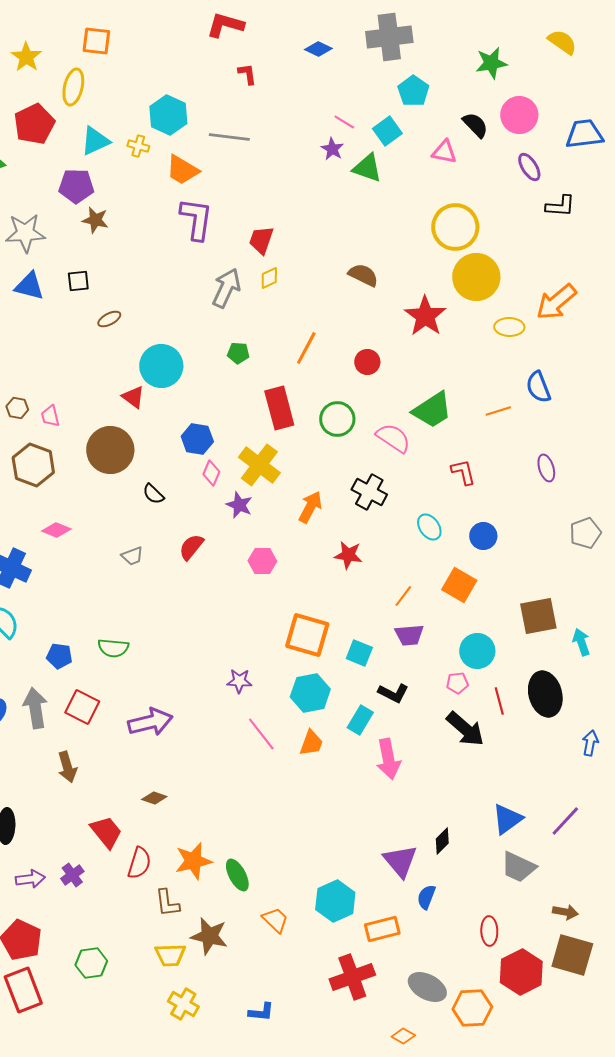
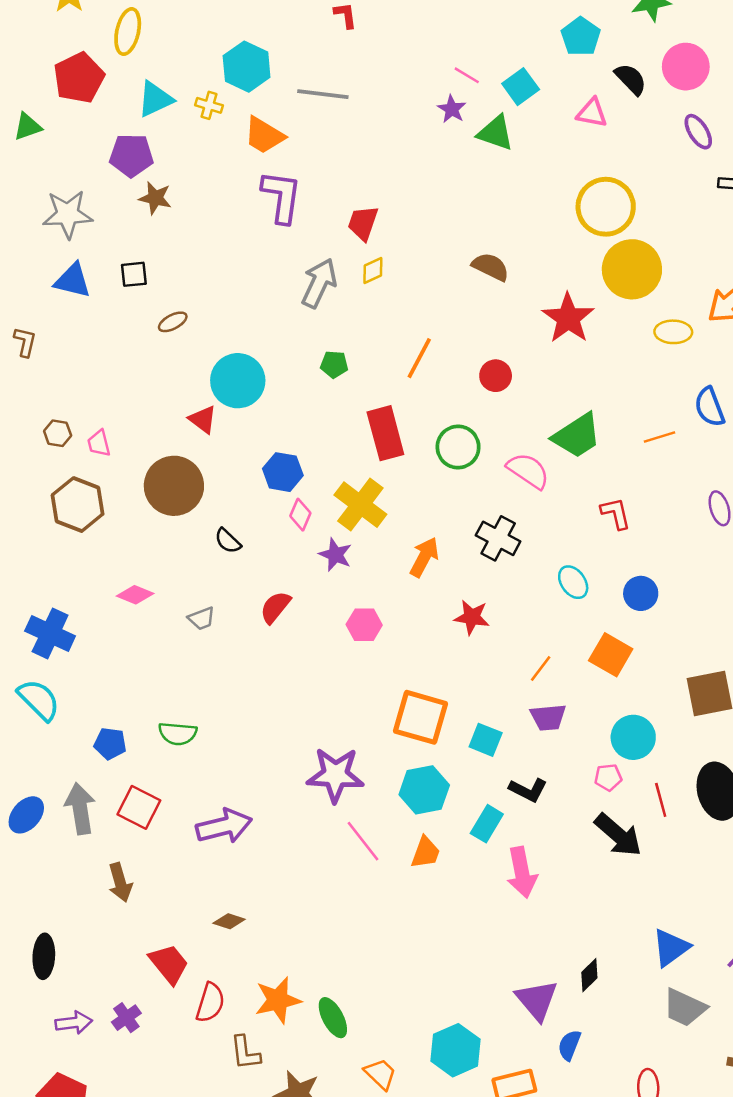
cyan pentagon: (413, 91) -> (581, 37), moved
pink diamond: (56, 530) -> (135, 595), moved
purple star: (239, 681) -> (335, 775), size x1.8

